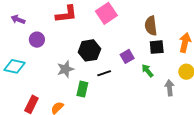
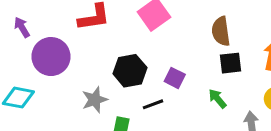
purple arrow: (18, 20) -> (22, 27), turned 40
purple circle: (37, 40) -> (51, 57), size x1.6
purple square: (127, 56) -> (175, 78), moved, turned -32

